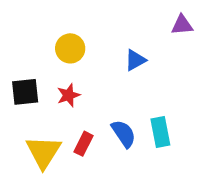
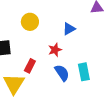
red star: (68, 95) -> (55, 50), moved
red rectangle: (84, 144) -> (30, 66), moved

